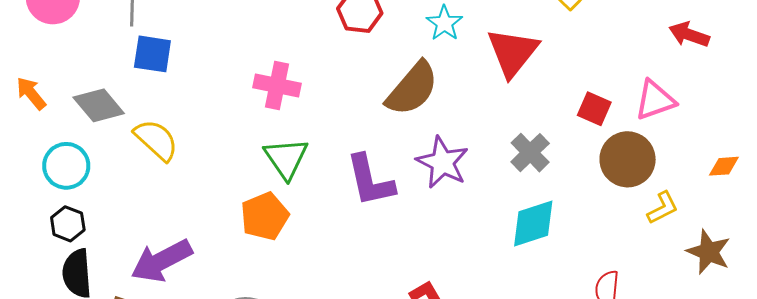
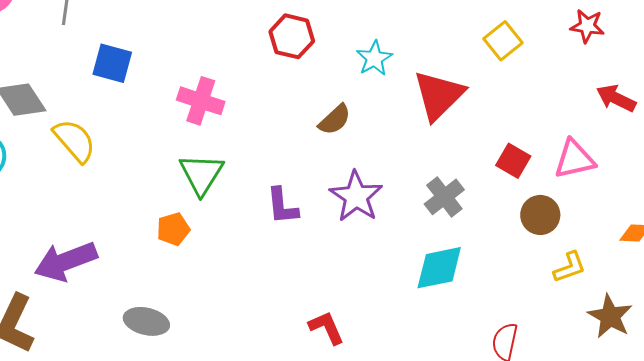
blue square: (152, 54) -> (112, 63), moved
brown semicircle: (412, 89) -> (335, 120), size x0.6
brown circle: (628, 159) -> (540, 215), size x0.7
purple L-shape: (370, 181) -> (282, 206), size x0.7
orange pentagon: (265, 216) -> (173, 229), size x0.7

